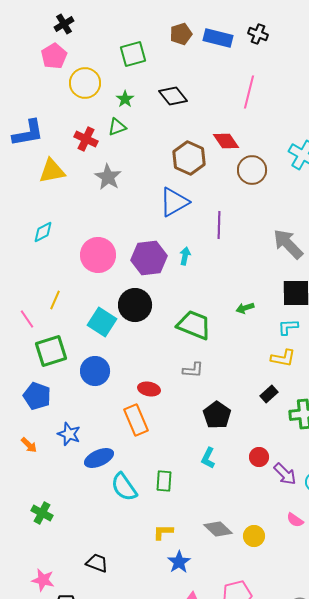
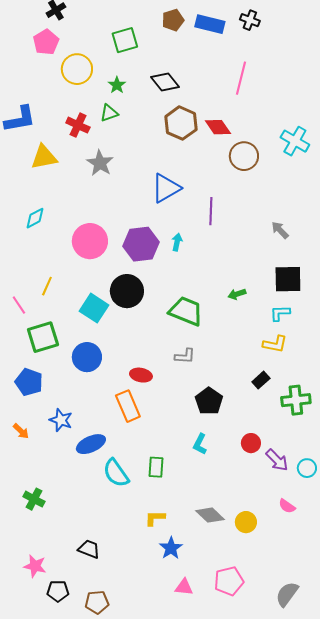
brown hexagon: (189, 158) -> (181, 123), moved
gray arrow: (288, 244) -> (280, 230), size x0.6

